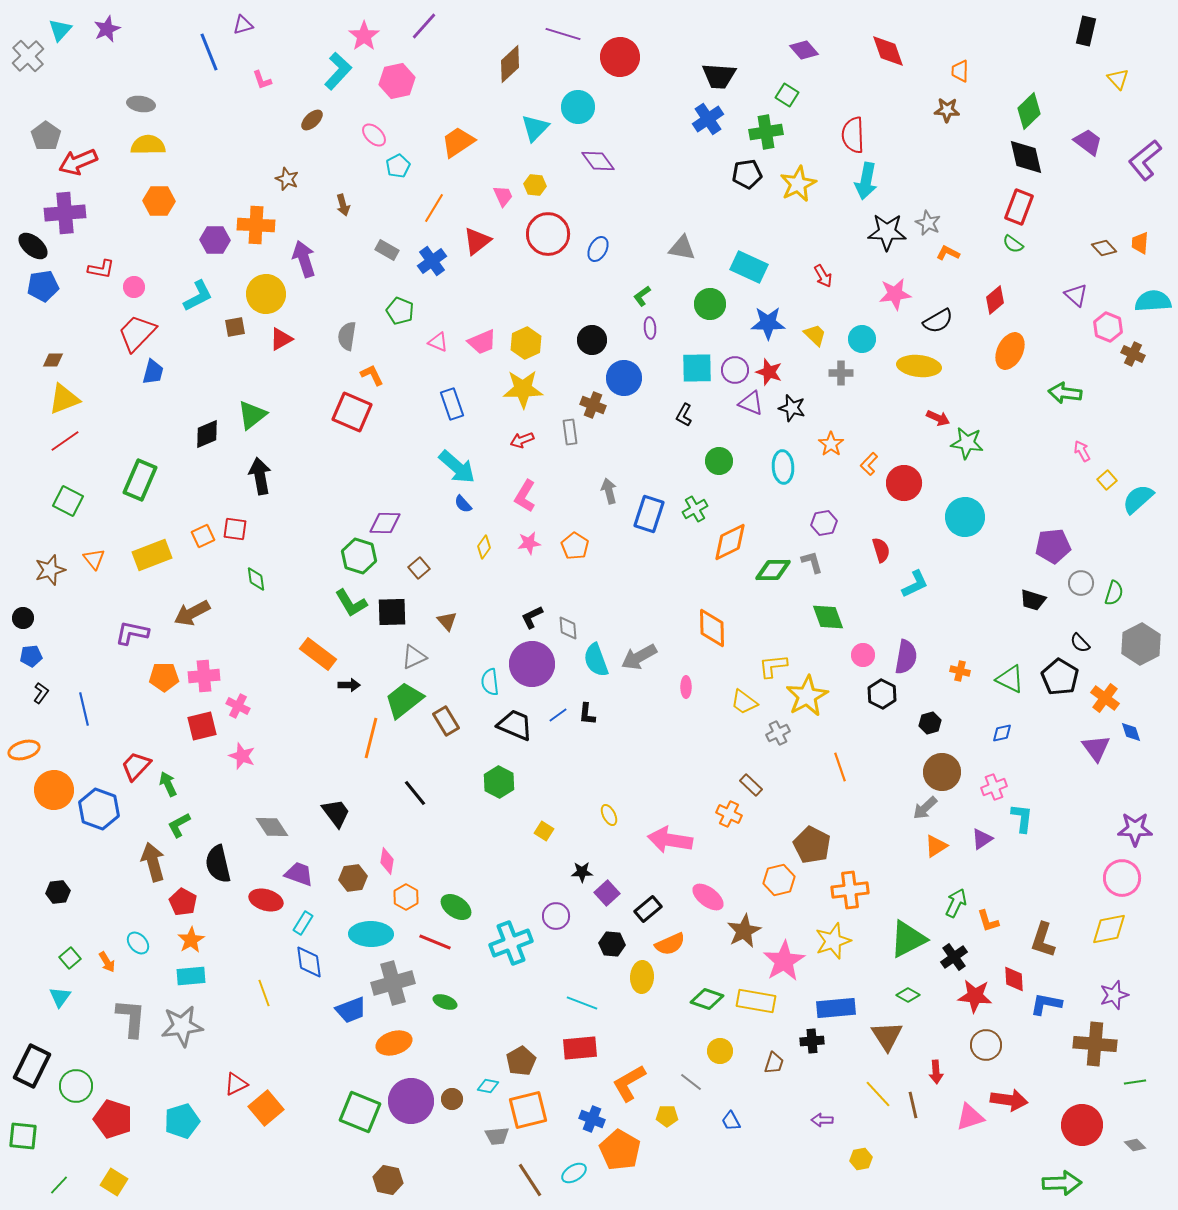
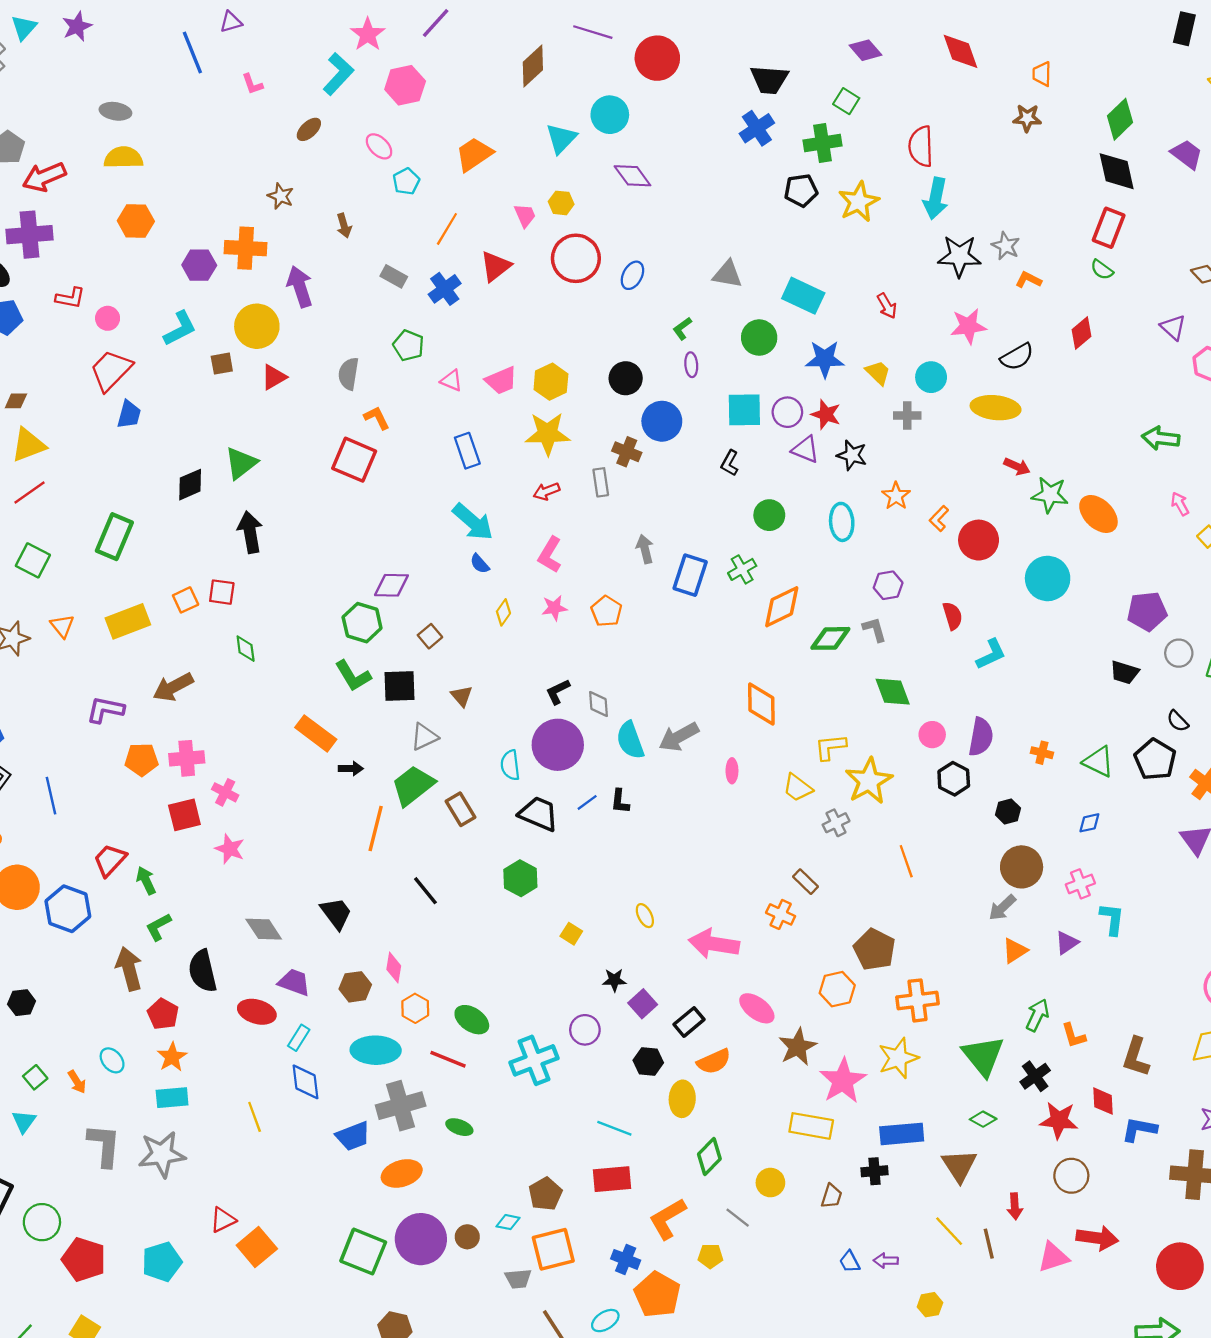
orange ellipse: (1010, 351) -> (1098, 514), moved, turned -72
green triangle: (908, 939) -> (983, 1056), turned -42
green diamond: (707, 999) -> (709, 1157), moved, turned -64
blue trapezoid: (731, 1121) -> (850, 1262), moved

